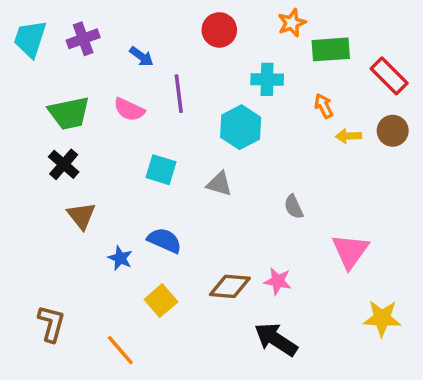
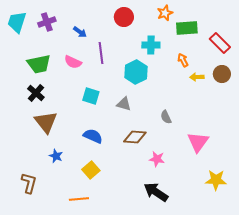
brown triangle: (81, 216) -> (46, 122), size x1.4
blue star: (120, 258) -> (56, 156), moved
brown diamond: (230, 286) -> (135, 137), moved
orange line: (120, 350) -> (79, 199), moved, turned -54

